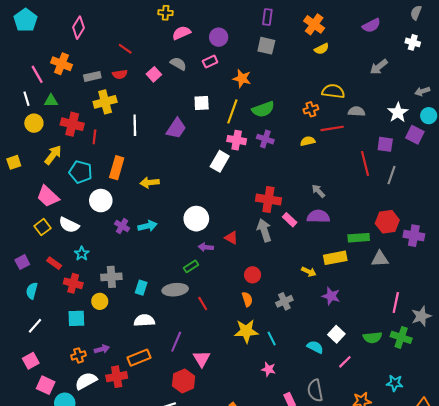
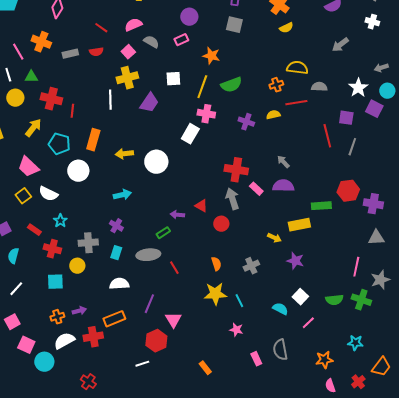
pink semicircle: (181, 33) -> (133, 25), moved
yellow cross: (105, 102) -> (127, 78), moved
purple cross: (265, 139) -> (246, 122), moved
white circle: (196, 219) -> (156, 162), moved
purple cross: (122, 226) -> (116, 226), moved
gray triangle: (380, 259) -> (376, 238), moved
red circle: (253, 275) -> (221, 224), moved

